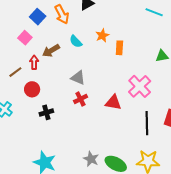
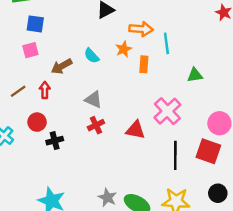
cyan line: (154, 12) -> (166, 43), moved, turned 60
orange arrow: (62, 14) -> (141, 29), moved, turned -60
blue square: (38, 17) -> (35, 24), moved, turned -35
pink square: (25, 38) -> (30, 50), turned 32
red arrow: (34, 62) -> (45, 90), moved
red circle: (32, 89) -> (37, 122), moved

